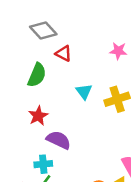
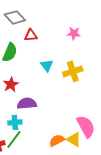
red triangle: (64, 53) -> (31, 35), turned -32
purple semicircle: (59, 140) -> (27, 103), turned -30

